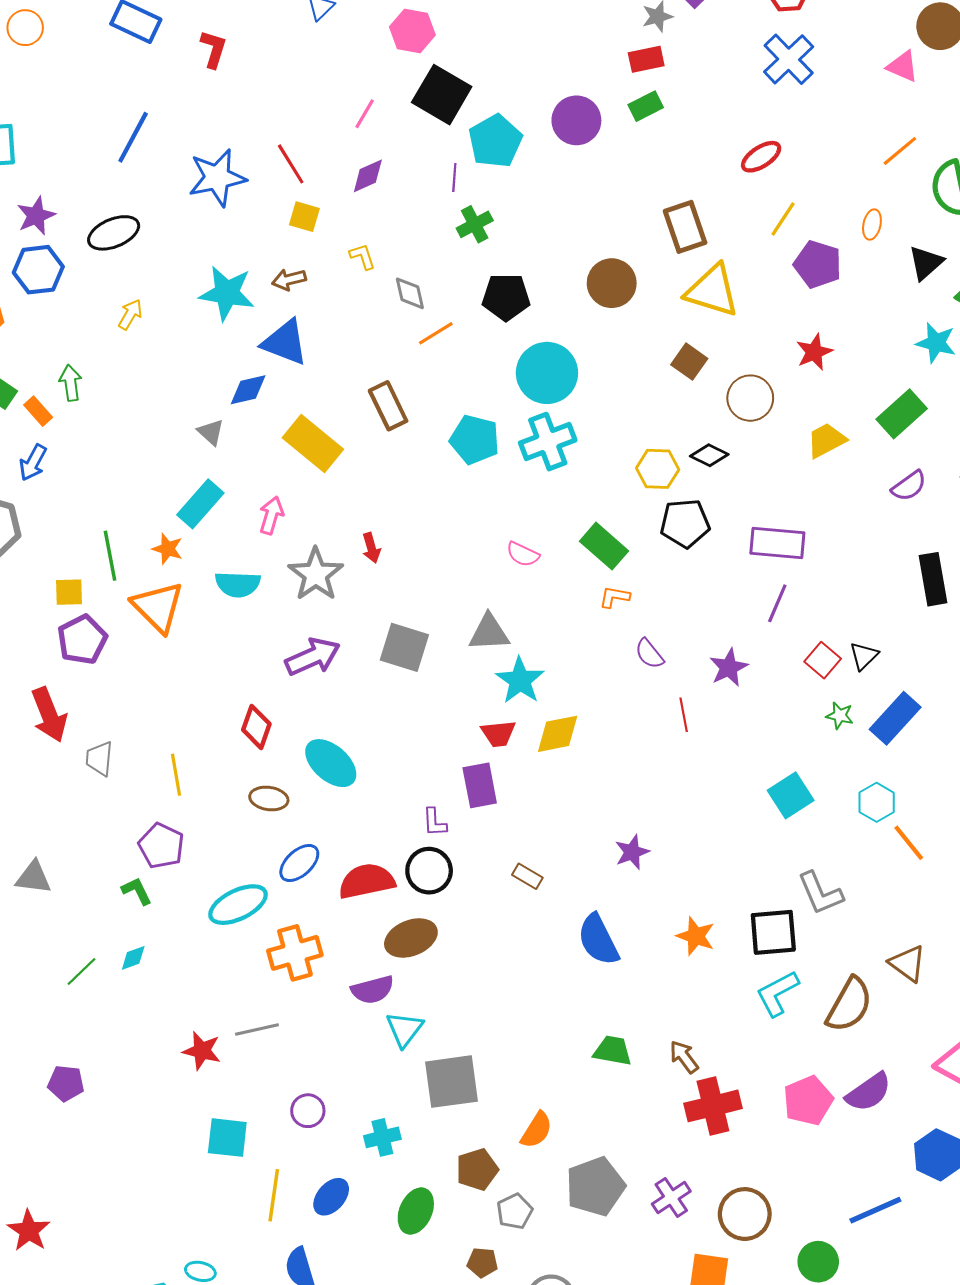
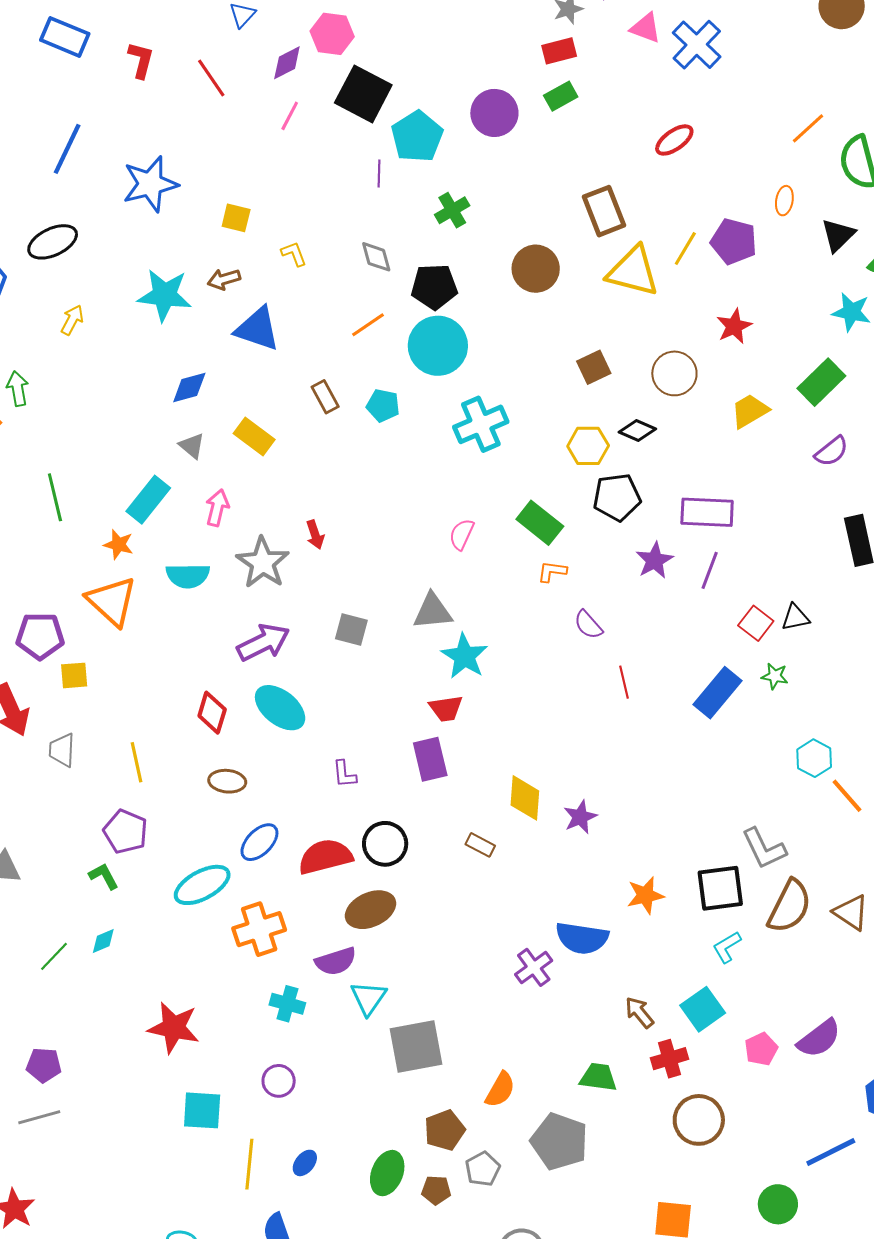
pink triangle: (903, 66) -> (646, 28), moved
red line: (291, 164) -> (211, 78), moved
purple diamond: (368, 176) -> (287, 63), moved
yellow line: (783, 219) -> (685, 249), moved
green cross: (475, 224) -> (452, 210), moved
gray diamond: (410, 293) -> (376, 257), moved
blue triangle: (285, 342) -> (257, 329), moved
brown square: (689, 362) -> (594, 367), moved, turned 32
cyan circle: (547, 373) -> (438, 346), moved
brown rectangle: (388, 406) -> (325, 397), size x0.7
gray triangle: (211, 432) -> (192, 446), moved
cyan pentagon: (475, 440) -> (383, 405), moved, size x0.7
yellow rectangle: (313, 444) -> (254, 437), size x0.7
pink semicircle: (523, 554) -> (462, 534), turned 92
green line: (110, 556) -> (55, 497), moved
yellow square: (69, 592) -> (74, 675), moved
purple pentagon: (82, 640) -> (40, 636), turned 30
gray square: (404, 647) -> (351, 629), size x0.7
black triangle: (864, 656) -> (795, 617), turned 36
purple star: (729, 668) -> (655, 560), moved
blue rectangle: (895, 718) -> (718, 693), moved
yellow diamond: (558, 734) -> (525, 798), moved, turned -72
cyan ellipse: (331, 763) -> (280, 708), moved
cyan square: (791, 795) -> (703, 1009), moved
purple L-shape: (435, 822) -> (344, 774), moved
orange star: (696, 936) -> (645, 895), turned -30
blue semicircle: (598, 940) -> (582, 938), moved, turned -52
cyan L-shape: (777, 993) -> (727, 947), size x0.7
brown semicircle: (849, 1005) -> (790, 906), moved
gray line: (257, 1030) -> (39, 1117), moved
red star: (202, 1051) -> (174, 1028), size x1.4
green trapezoid: (613, 1051) -> (598, 1077), moved
pink pentagon: (808, 1100) -> (761, 1049), size x0.7
red cross: (713, 1106) -> (669, 1059), size x0.7
cyan cross: (382, 1137) -> (287, 1004), moved, turned 32
gray pentagon: (595, 1187) -> (559, 1142), turned -30
blue ellipse: (331, 1197) -> (305, 1163), size x0.7
purple cross: (671, 1198) -> (534, 967), moved
brown circle: (745, 1214) -> (699, 1120), moved
brown pentagon: (482, 1262) -> (436, 1190), moved

